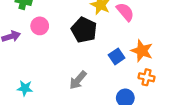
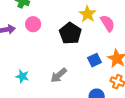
cyan star: (25, 88) -> (22, 76), moved

